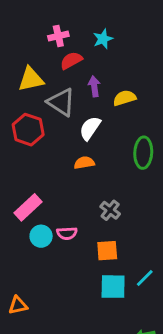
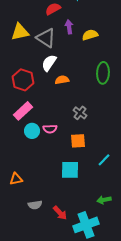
yellow triangle: (31, 79) -> (20, 32), moved
white semicircle: (90, 128) -> (49, 63), moved
red hexagon: (28, 130) -> (23, 80), moved
cyan square: (113, 287) -> (70, 170), moved

